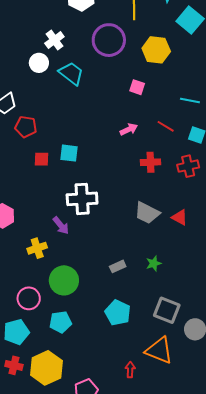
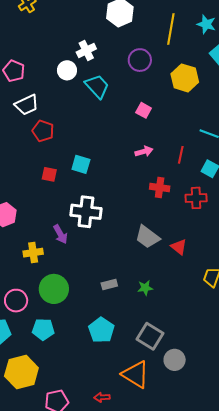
purple circle: (109, 40) -> (140, 60), size x0.7
pink square: (137, 87) -> (144, 110), moved
red line: (166, 126) -> (181, 155), turned 60
red square: (41, 159) -> (49, 174), moved
red arrow: (130, 370) -> (102, 397), moved, turned -105

